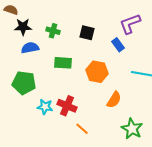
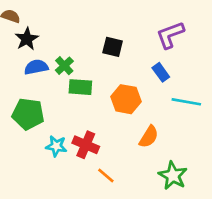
black star: (23, 27) -> (27, 39), turned -30
green cross: (53, 31) -> (64, 66), moved, turned 32
blue rectangle: (118, 45) -> (161, 72), moved

